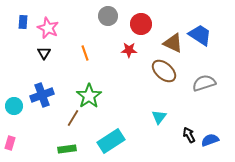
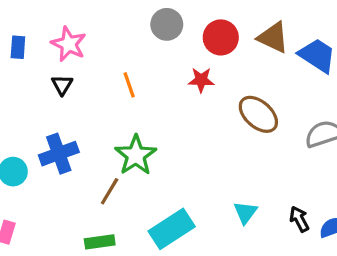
blue rectangle: (23, 22) -> (18, 47), moved
brown triangle: (173, 43) -> (273, 37), moved
cyan triangle: (159, 117) -> (245, 212), moved

